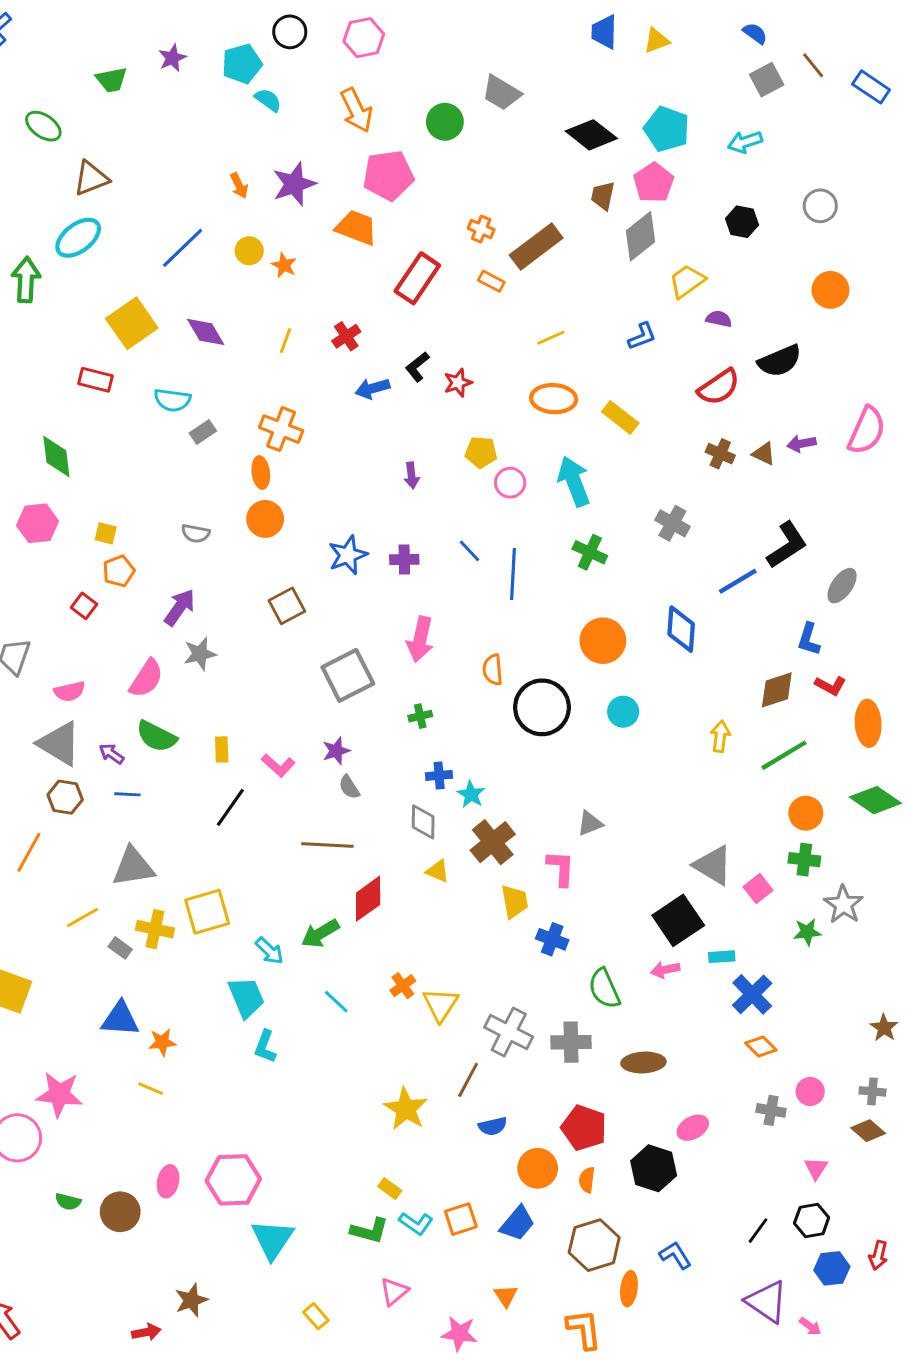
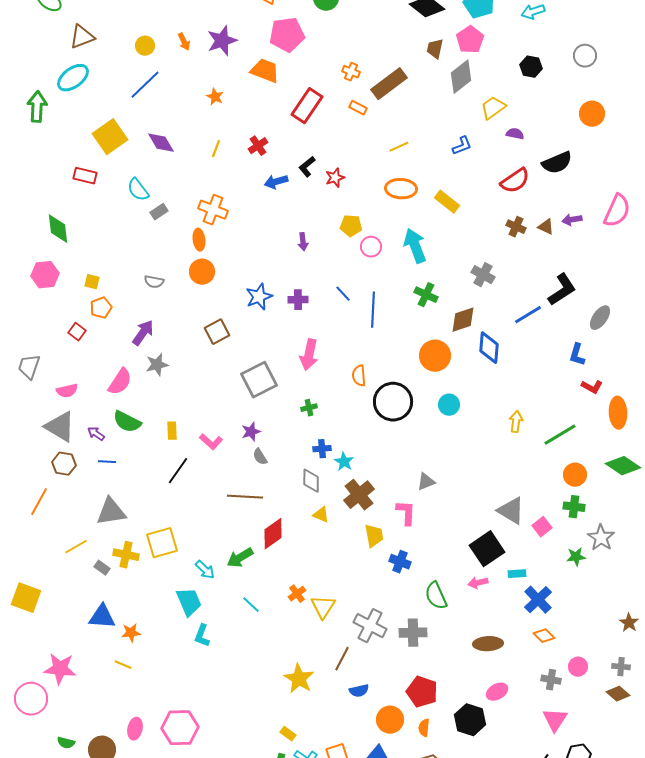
yellow circle: (249, 251) -> (145, 46), moved
cyan semicircle: (172, 400) -> (138, 190), turned 45
brown diamond: (777, 690) -> (463, 320), moved
brown ellipse: (643, 1062) -> (488, 644), moved
pink triangle: (816, 1168) -> (555, 720), moved, size x1.5

